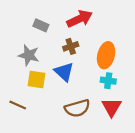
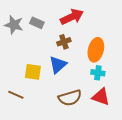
gray star: (29, 55) -> (14, 25), moved
blue triangle: (64, 72) -> (58, 65), turned 36
red triangle: (112, 107) -> (101, 97), turned -42

